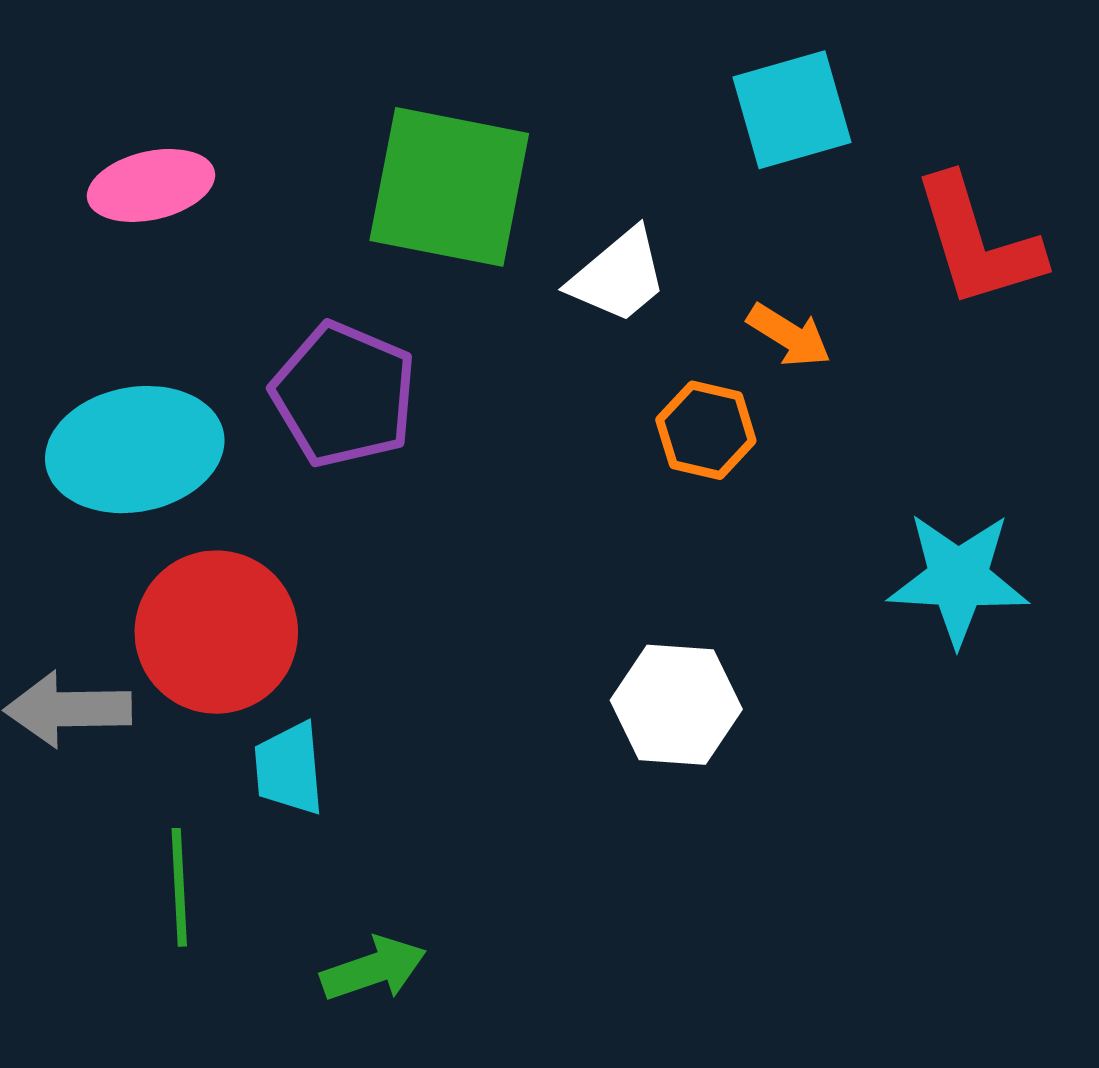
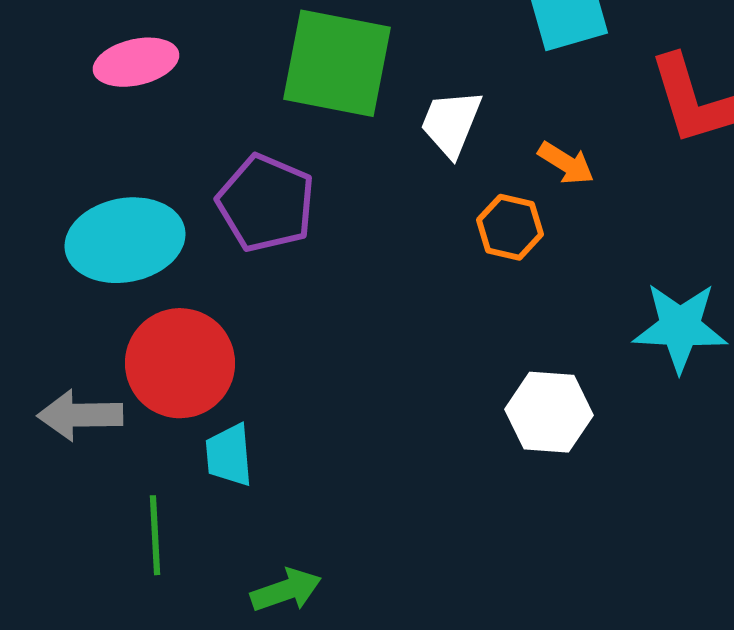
white trapezoid: (618, 276) -> (451, 123), turned 152
white hexagon: (676, 705) -> (549, 412), moved

